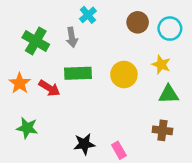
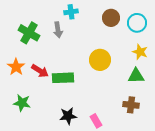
cyan cross: (88, 15) -> (71, 12), turned 32
yellow star: (161, 65) -> (140, 52), moved
green rectangle: (78, 73) -> (63, 78), moved

